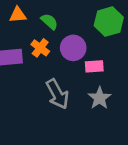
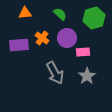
green semicircle: (49, 22) -> (60, 14), moved

